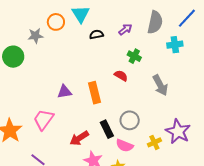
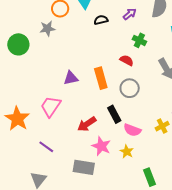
gray star: (35, 36) -> (47, 28), moved
gray circle: (130, 120) -> (130, 88), moved

